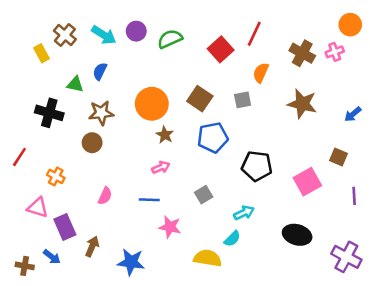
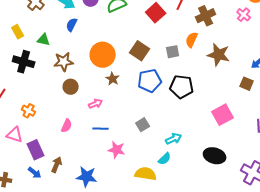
pink cross: (335, 52) -> (244, 15), turned -32
yellow rectangle: (42, 53) -> (18, 32), moved
brown cross: (302, 53) -> (206, 16), moved, turned 36
blue semicircle: (100, 71) -> (72, 25), moved
orange semicircle: (261, 73) -> (192, 40), moved
brown circle: (92, 143) -> (71, 87), moved
brown square: (339, 157) -> (247, 84), moved
black pentagon: (257, 166) -> (182, 87), moved
pink arrow: (161, 167) -> (96, 104), moved
blue arrow: (52, 257) -> (35, 173), moved

